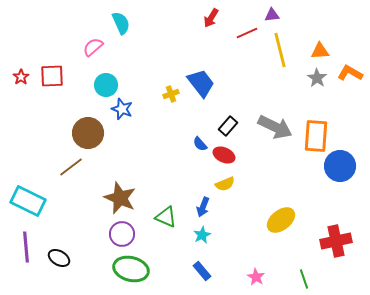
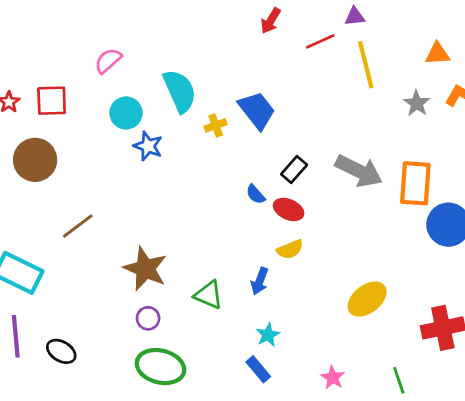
cyan semicircle: (121, 23) -> (180, 91), moved, size x1.4
orange triangle: (320, 51) -> (437, 54), moved
brown circle: (88, 133) -> (35, 160), moved
purple circle: (122, 234) -> (148, 318), size x0.7
cyan star: (202, 235) -> (268, 335), moved

